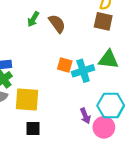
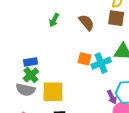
brown semicircle: (57, 24) -> (86, 23), moved
purple arrow: (85, 116) -> (112, 97), moved

